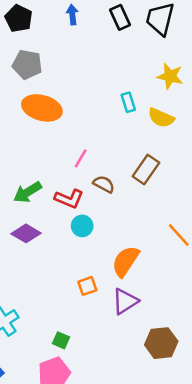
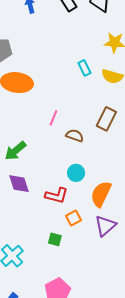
red L-shape: (69, 199) -> (57, 195), moved
cyan circle: (82, 226) -> (76, 173), moved
purple diamond: (26, 233) -> (19, 184), turned 50
green square: (61, 340) -> (55, 239), moved

